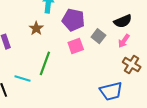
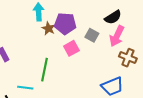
brown star: (36, 28) -> (48, 28), moved
pink arrow: (124, 41) -> (117, 36), size x1.5

